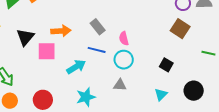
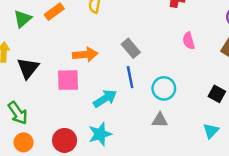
black triangle: (25, 37) -> (28, 68), moved
pink semicircle: (124, 38) -> (189, 41), moved
blue line: (97, 50) -> (130, 77), turned 66
cyan star: (86, 97) -> (100, 134), moved

